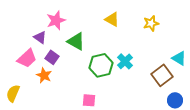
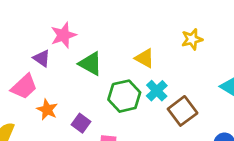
yellow triangle: (112, 19) -> (145, 58), moved
purple square: (52, 57) -> (81, 123), moved
brown square: (162, 75) -> (183, 111), moved

